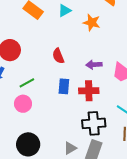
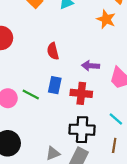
orange star: (92, 23) -> (106, 19), moved
green line: (27, 83) -> (31, 94), moved, turned 49

